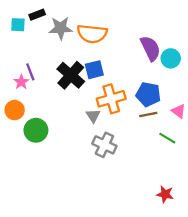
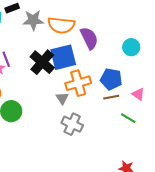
purple semicircle: (150, 48) -> (89, 38), moved
blue square: (94, 70) -> (63, 57), size x1.5

